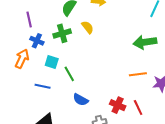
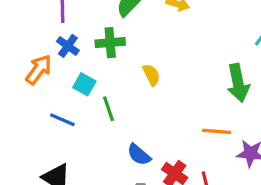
yellow semicircle: (88, 27) -> (151, 75), moved
green arrow: (145, 42) -> (238, 83), turned -105
blue semicircle: (81, 100) -> (139, 155), moved

